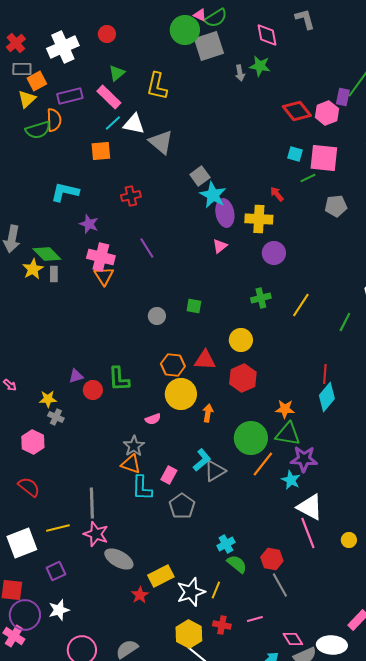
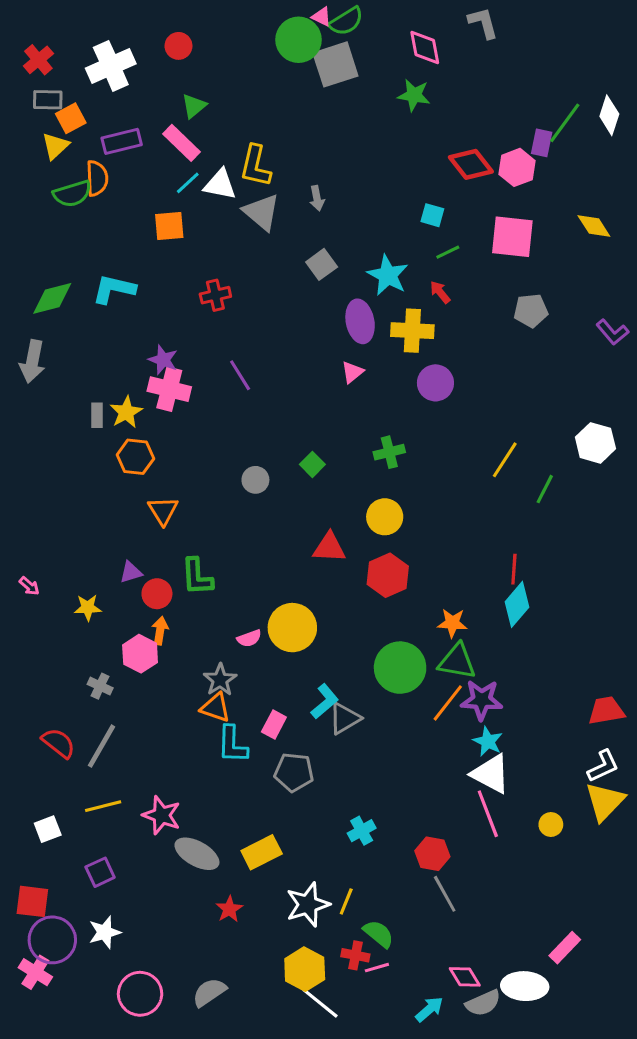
gray arrow: (240, 73) -> (317, 198), moved
yellow L-shape: (157, 86) -> (255, 166), moved
cyan square: (295, 154) -> (432, 215), moved
green line: (308, 178) -> (448, 252), moved
cyan star: (213, 195) -> (388, 275), moved
purple star: (89, 224) -> (163, 360), moved
green diamond: (47, 254) -> (52, 298), moved, turned -60
yellow star: (33, 269) -> (126, 412), moved
orange triangle: (104, 276) -> (163, 511), moved
green cross: (261, 298) -> (389, 452), moved
yellow line: (301, 305) -> (505, 460), moved
green square: (194, 306) -> (312, 464), turned 35
orange hexagon: (173, 365) -> (135, 457), moved
yellow circle: (181, 394) -> (292, 628), moved
orange arrow: (208, 413) -> (160, 631), moved
gray cross: (56, 417) -> (100, 686), moved
pink hexagon: (33, 442) -> (140, 654), moved
orange line: (263, 464) -> (448, 703), moved
cyan star: (291, 480) -> (488, 741), moved
gray line: (92, 503) -> (102, 746), moved, turned 32
gray pentagon: (182, 506) -> (294, 772), turned -30
white square: (22, 543) -> (48, 829), size x0.6
green semicircle: (237, 564) -> (379, 934), moved
yellow rectangle: (161, 576) -> (262, 852), moved
pink line: (255, 619) -> (377, 968), moved

